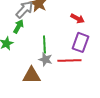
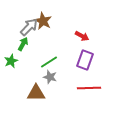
green line: (44, 44) -> (49, 62), turned 60
red line: (69, 60) -> (89, 88), moved

